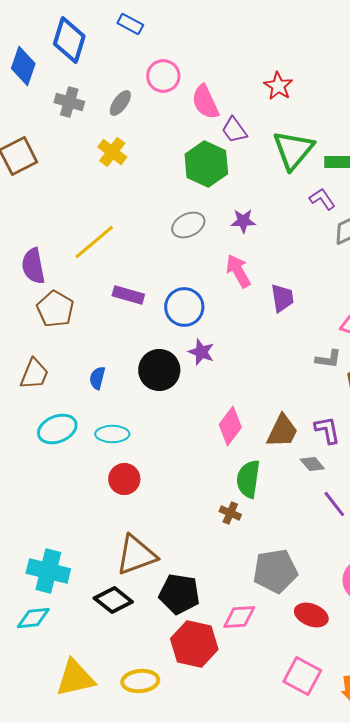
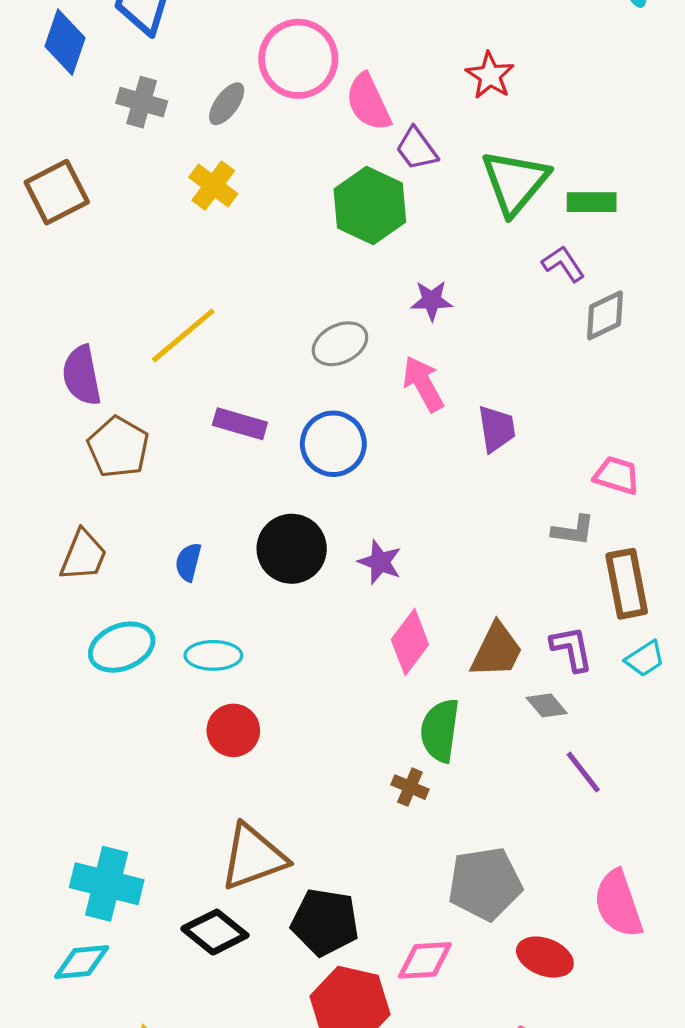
pink circle: (163, 76) -> (298, 59), size x1.4
gray ellipse: (188, 225) -> (340, 344), moved
purple star: (201, 352) -> (380, 562), moved

